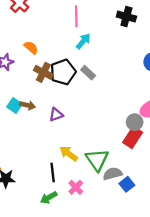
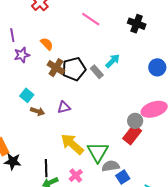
pink line: (76, 16) -> (91, 19), turned -60
cyan arrow: (83, 41) -> (113, 61), moved
brown arrow: (28, 105) -> (38, 111), moved
yellow arrow: (69, 154) -> (72, 144), size x1.4
black line: (53, 172) -> (46, 168), moved

